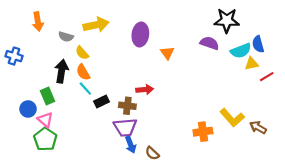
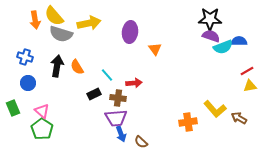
gray semicircle: (66, 37) -> (61, 34), size x1.6
purple semicircle: (209, 43) -> (211, 36), moved
blue semicircle: (258, 44) -> (239, 41), turned 105
yellow semicircle: (82, 53) -> (54, 16), moved, size x1.5
blue cross: (14, 56) -> (25, 57), moved
yellow triangle: (252, 64) -> (250, 86), moved
cyan line: (85, 88) -> (107, 75), moved
green rectangle: (47, 96) -> (13, 108), moved
blue circle: (28, 109) -> (28, 83), moved

